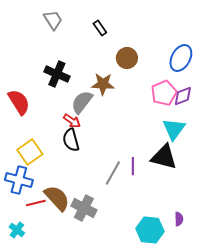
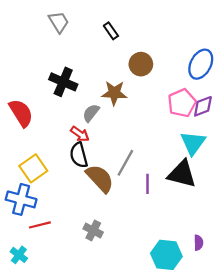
gray semicircle: (82, 102) -> (91, 113), size x0.7
gray line: (113, 173) -> (125, 163), moved
brown semicircle: (57, 198) -> (100, 178), moved
gray cross: (84, 208) -> (93, 231), size x0.7

